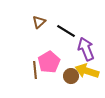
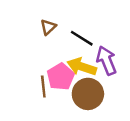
yellow arrow: (87, 71) -> (82, 67), moved
brown circle: (71, 76) -> (88, 94), size x1.6

